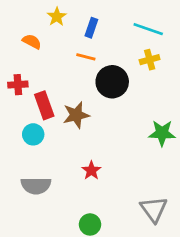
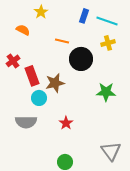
blue rectangle: (91, 28) -> (84, 16), moved
red cross: (18, 85) -> (13, 61), turned -32
green star: (162, 133) -> (106, 92), moved
cyan circle: (33, 134) -> (39, 98), moved
gray semicircle: (36, 186) -> (26, 122), moved

